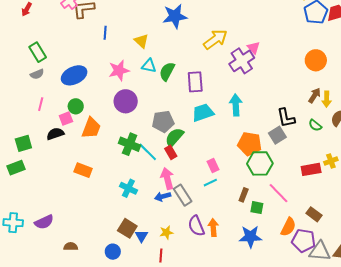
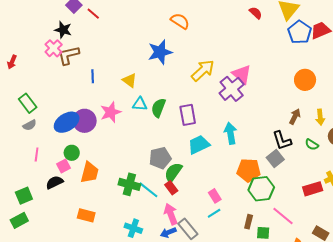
pink triangle: (254, 48) -> (242, 74), size x1.5
brown arrow: (315, 95) -> (295, 117), moved
purple circle: (126, 101) -> (85, 121), moved

